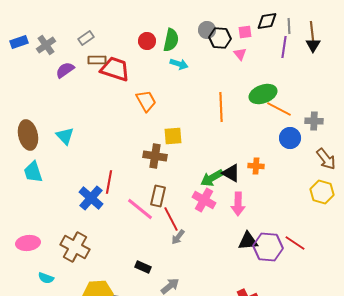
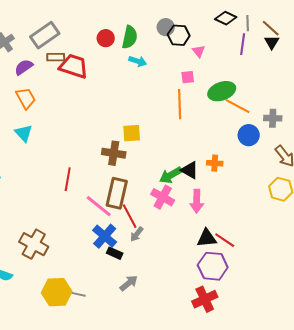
black diamond: (267, 21) -> (226, 18), turned 35
brown line: (312, 31) -> (271, 28), turned -42
pink square: (245, 32) -> (188, 77), moved
gray rectangle: (86, 38) -> (45, 35), size x1.8
orange trapezoid: (146, 101) -> (26, 98), moved
brown rectangle: (158, 196) -> (117, 193), size x1.4
blue cross: (91, 198) -> (105, 236), moved
red line: (295, 243) -> (225, 240), moved
purple hexagon: (268, 247) -> (213, 266), moved
black rectangle: (143, 267) -> (115, 253), moved

